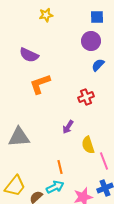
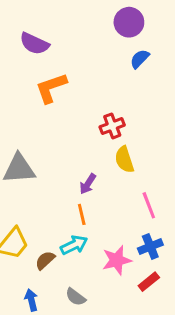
red cross: (86, 97) -> (112, 126), moved
purple arrow: (68, 127) -> (88, 184), moved
yellow semicircle: (88, 145) -> (124, 160), moved

